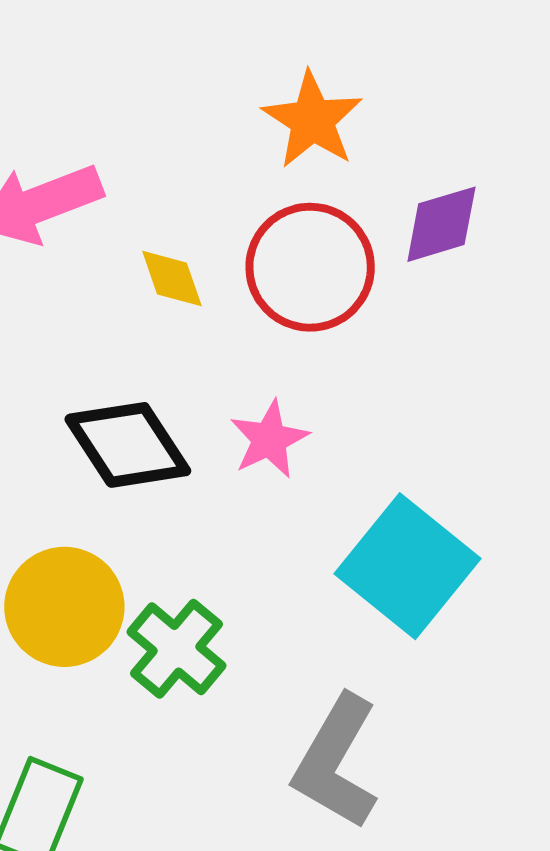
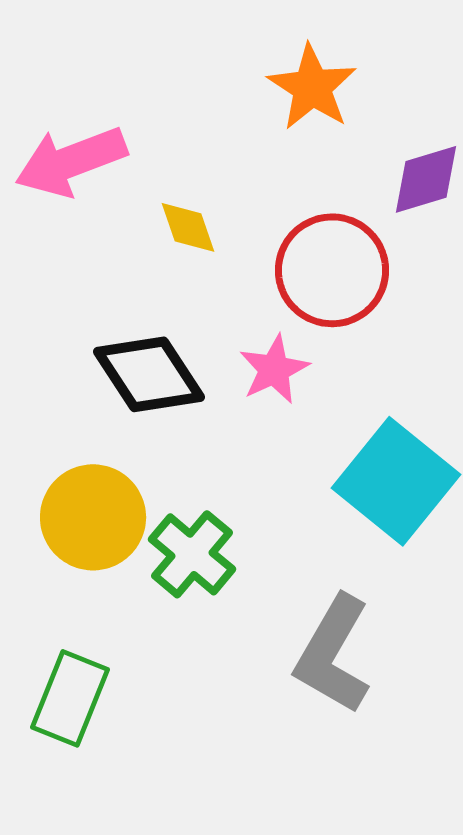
red circle: (310, 267) -> (332, 270), moved

